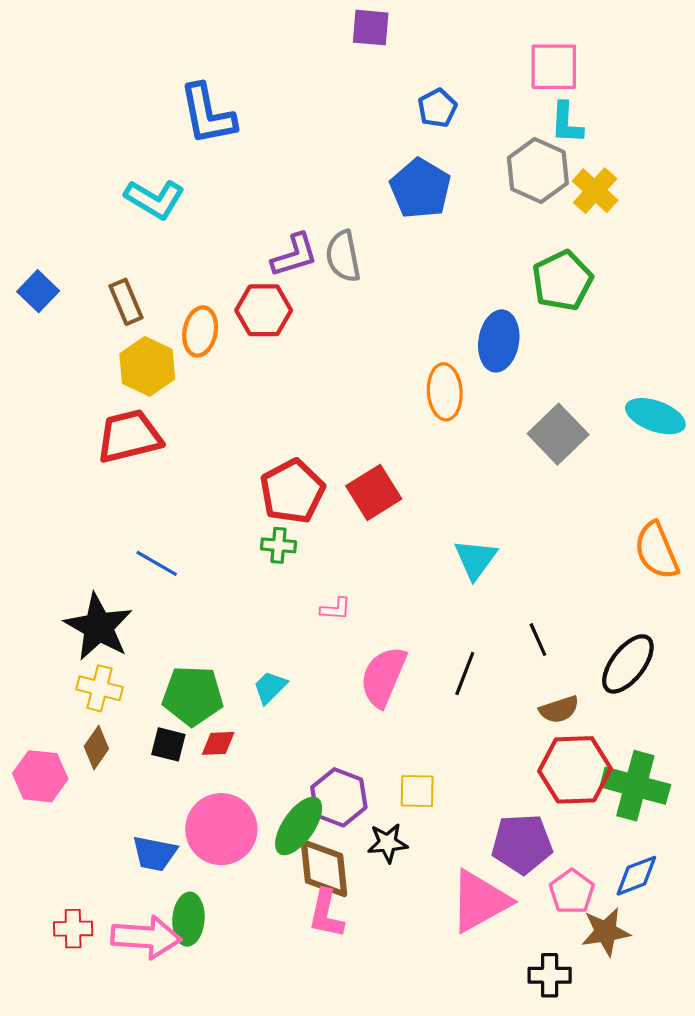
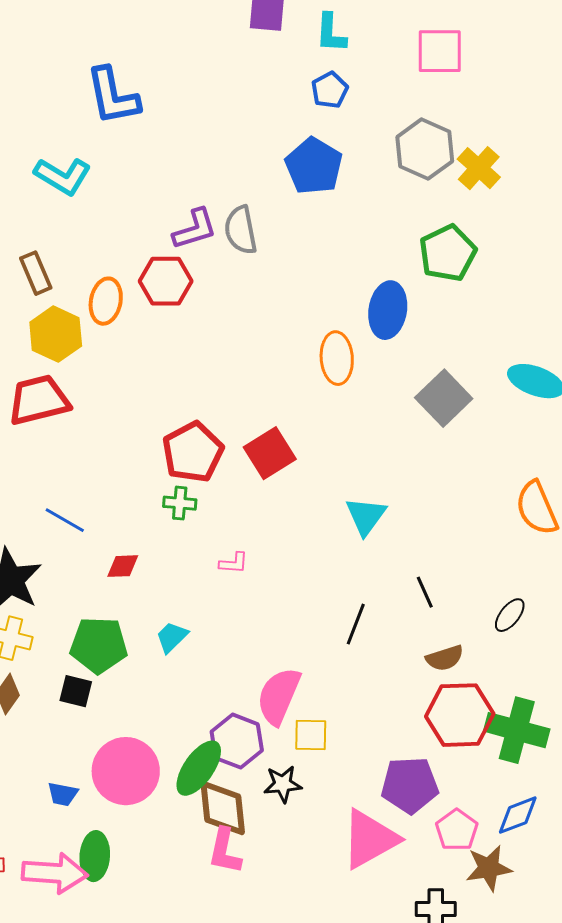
cyan L-shape: (567, 123) -> (331, 33), moved
black ellipse: (628, 664) -> (510, 615), size x0.6
pink semicircle: (383, 677) -> (279, 696), moved
red diamond: (218, 743) -> (123, 566), moved
blue trapezoid: (155, 853) -> (63, 794), size x0.7

